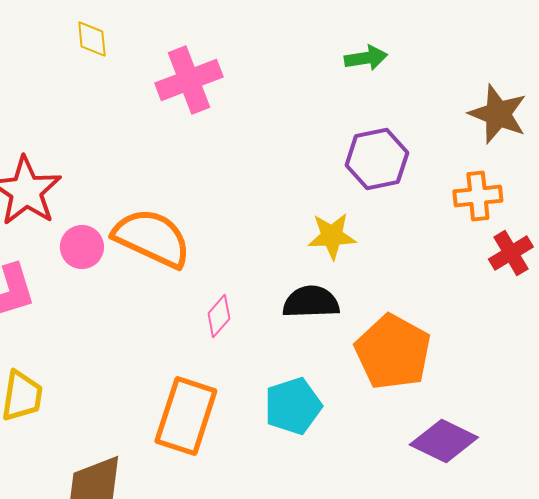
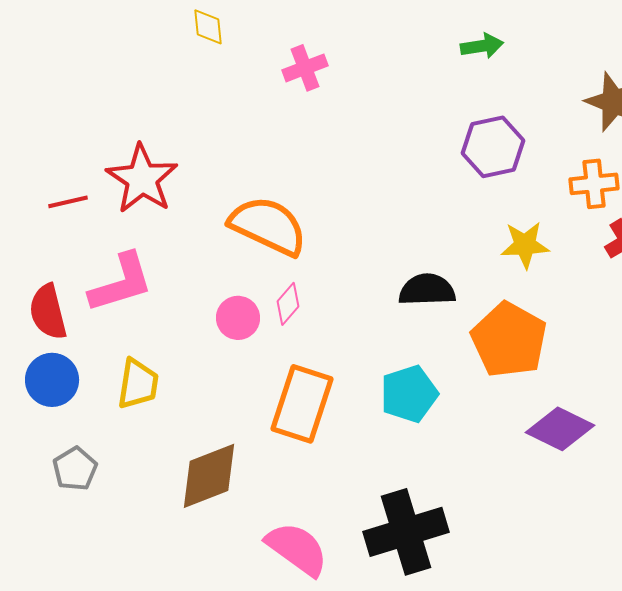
pink cross: (189, 80) -> (305, 68), size x0.7
yellow star: (332, 236) -> (525, 245), moved
pink circle: (82, 247) -> (238, 318), moved
pink diamond: (219, 316) -> (288, 304), moved

